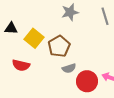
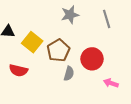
gray semicircle: (69, 68) -> (69, 74), turned -56
red circle: (87, 81) -> (92, 59), moved

